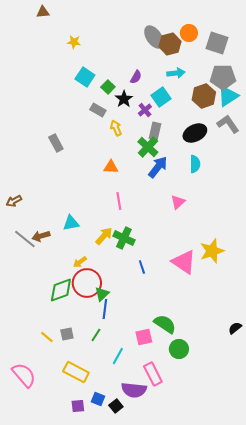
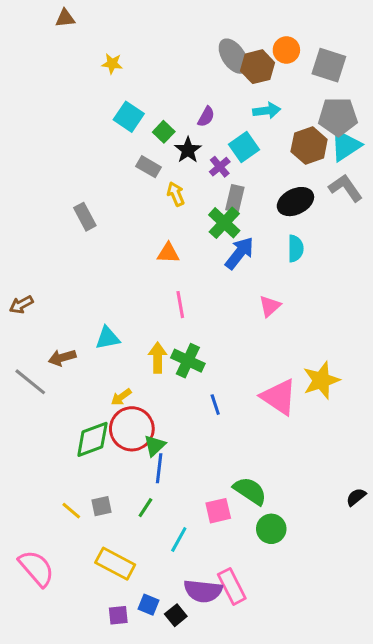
yellow arrow: (104, 236) -> (158, 358), turned -42
gray line: (25, 239) -> (30, 382), moved
pink rectangle: (153, 374) -> (232, 586), moved

